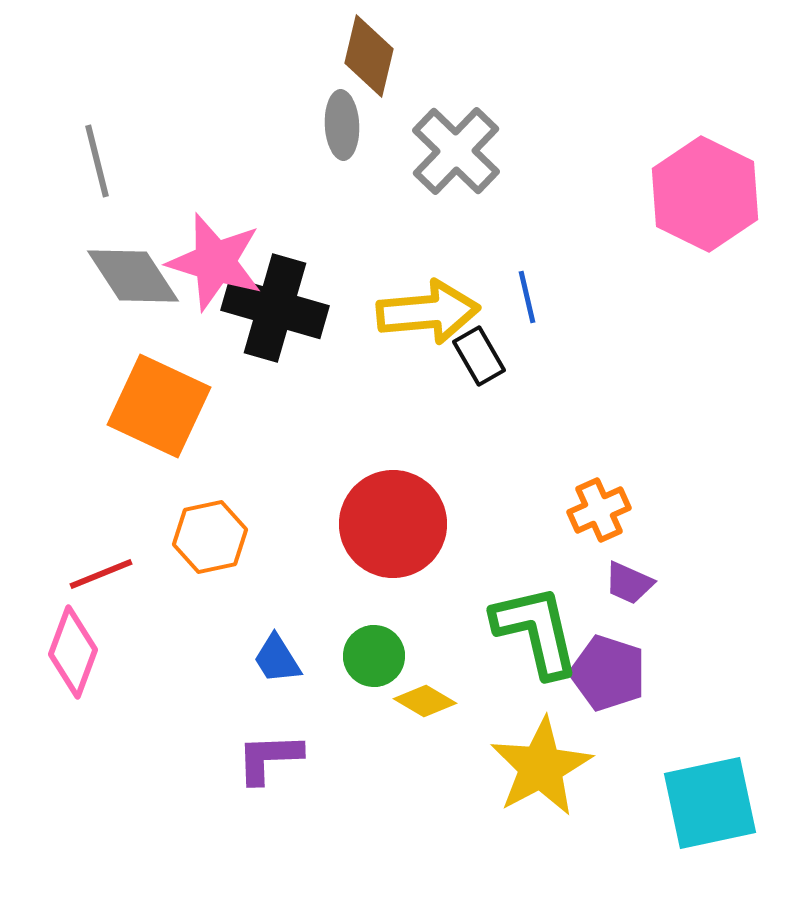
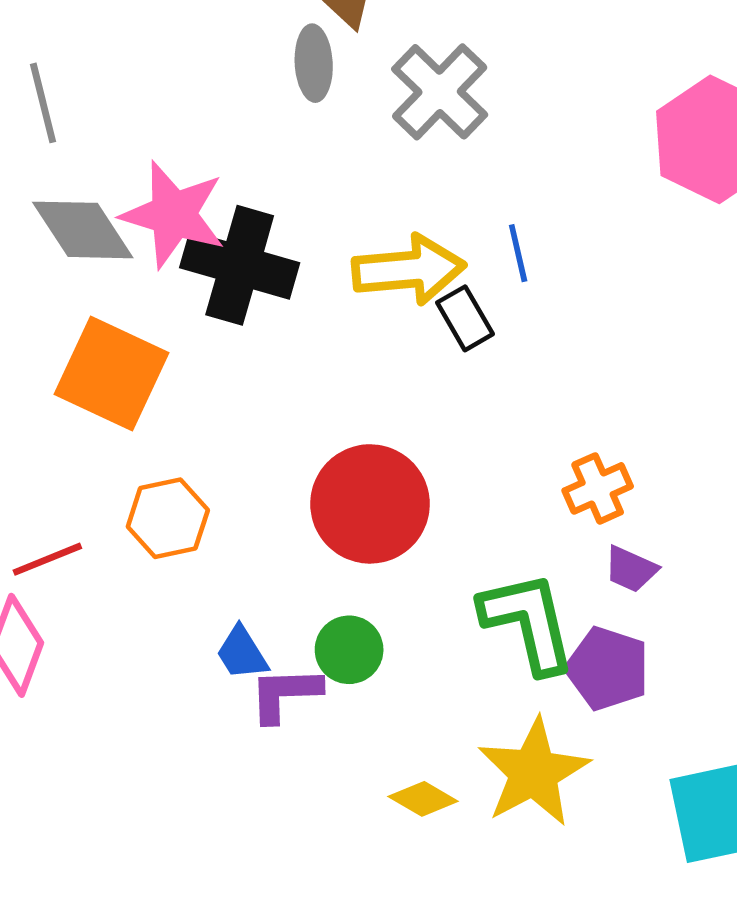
yellow diamond: (425, 701) -> (423, 799), moved
purple L-shape: (269, 758) -> (285, 694), moved

